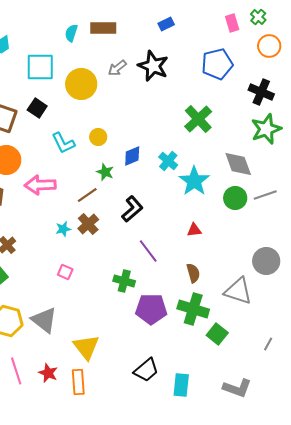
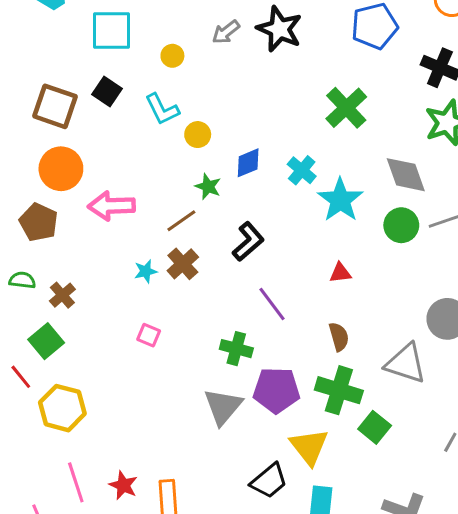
yellow circle: (81, 84) -> (172, 56), size x0.5
cyan L-shape: (63, 143) -> (162, 109), moved
gray triangle: (44, 320) -> (223, 407), moved, turned 32
yellow triangle: (86, 347) -> (309, 447), moved

